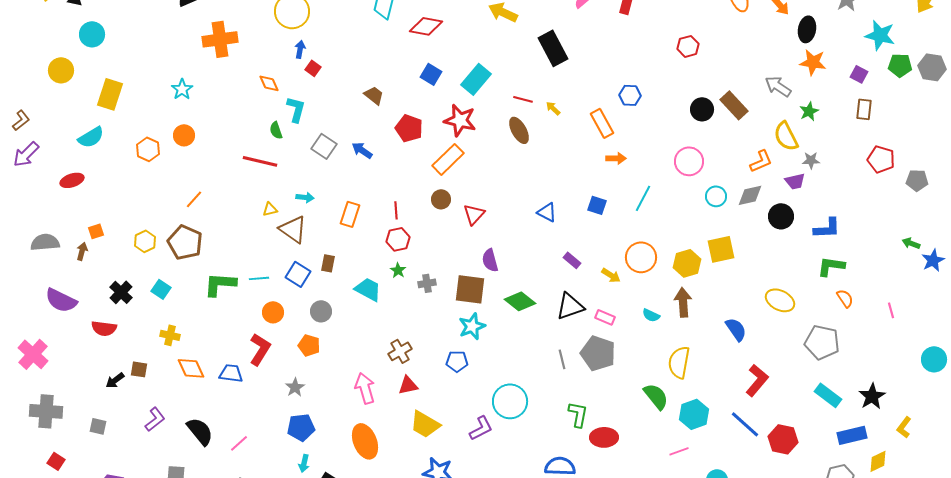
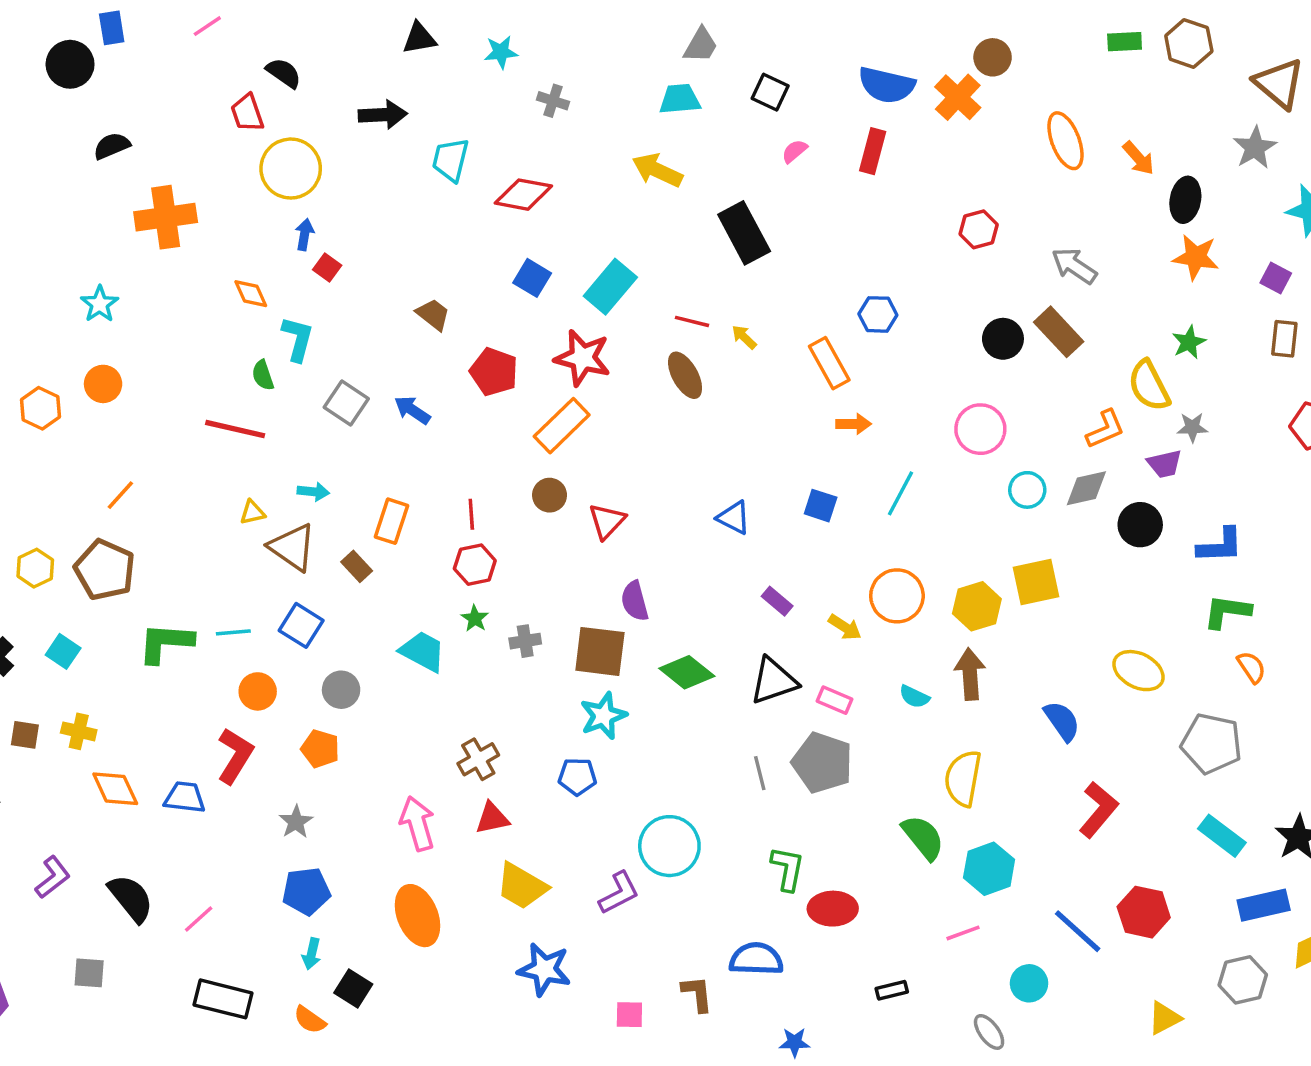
gray arrow: (778, 86) -> (1074, 266), moved
brown rectangle: (328, 263) -> (357, 566), moved, turned -54
brown square: (139, 369) -> (25, 735), moved
blue line: (745, 424) -> (1078, 931), moved

